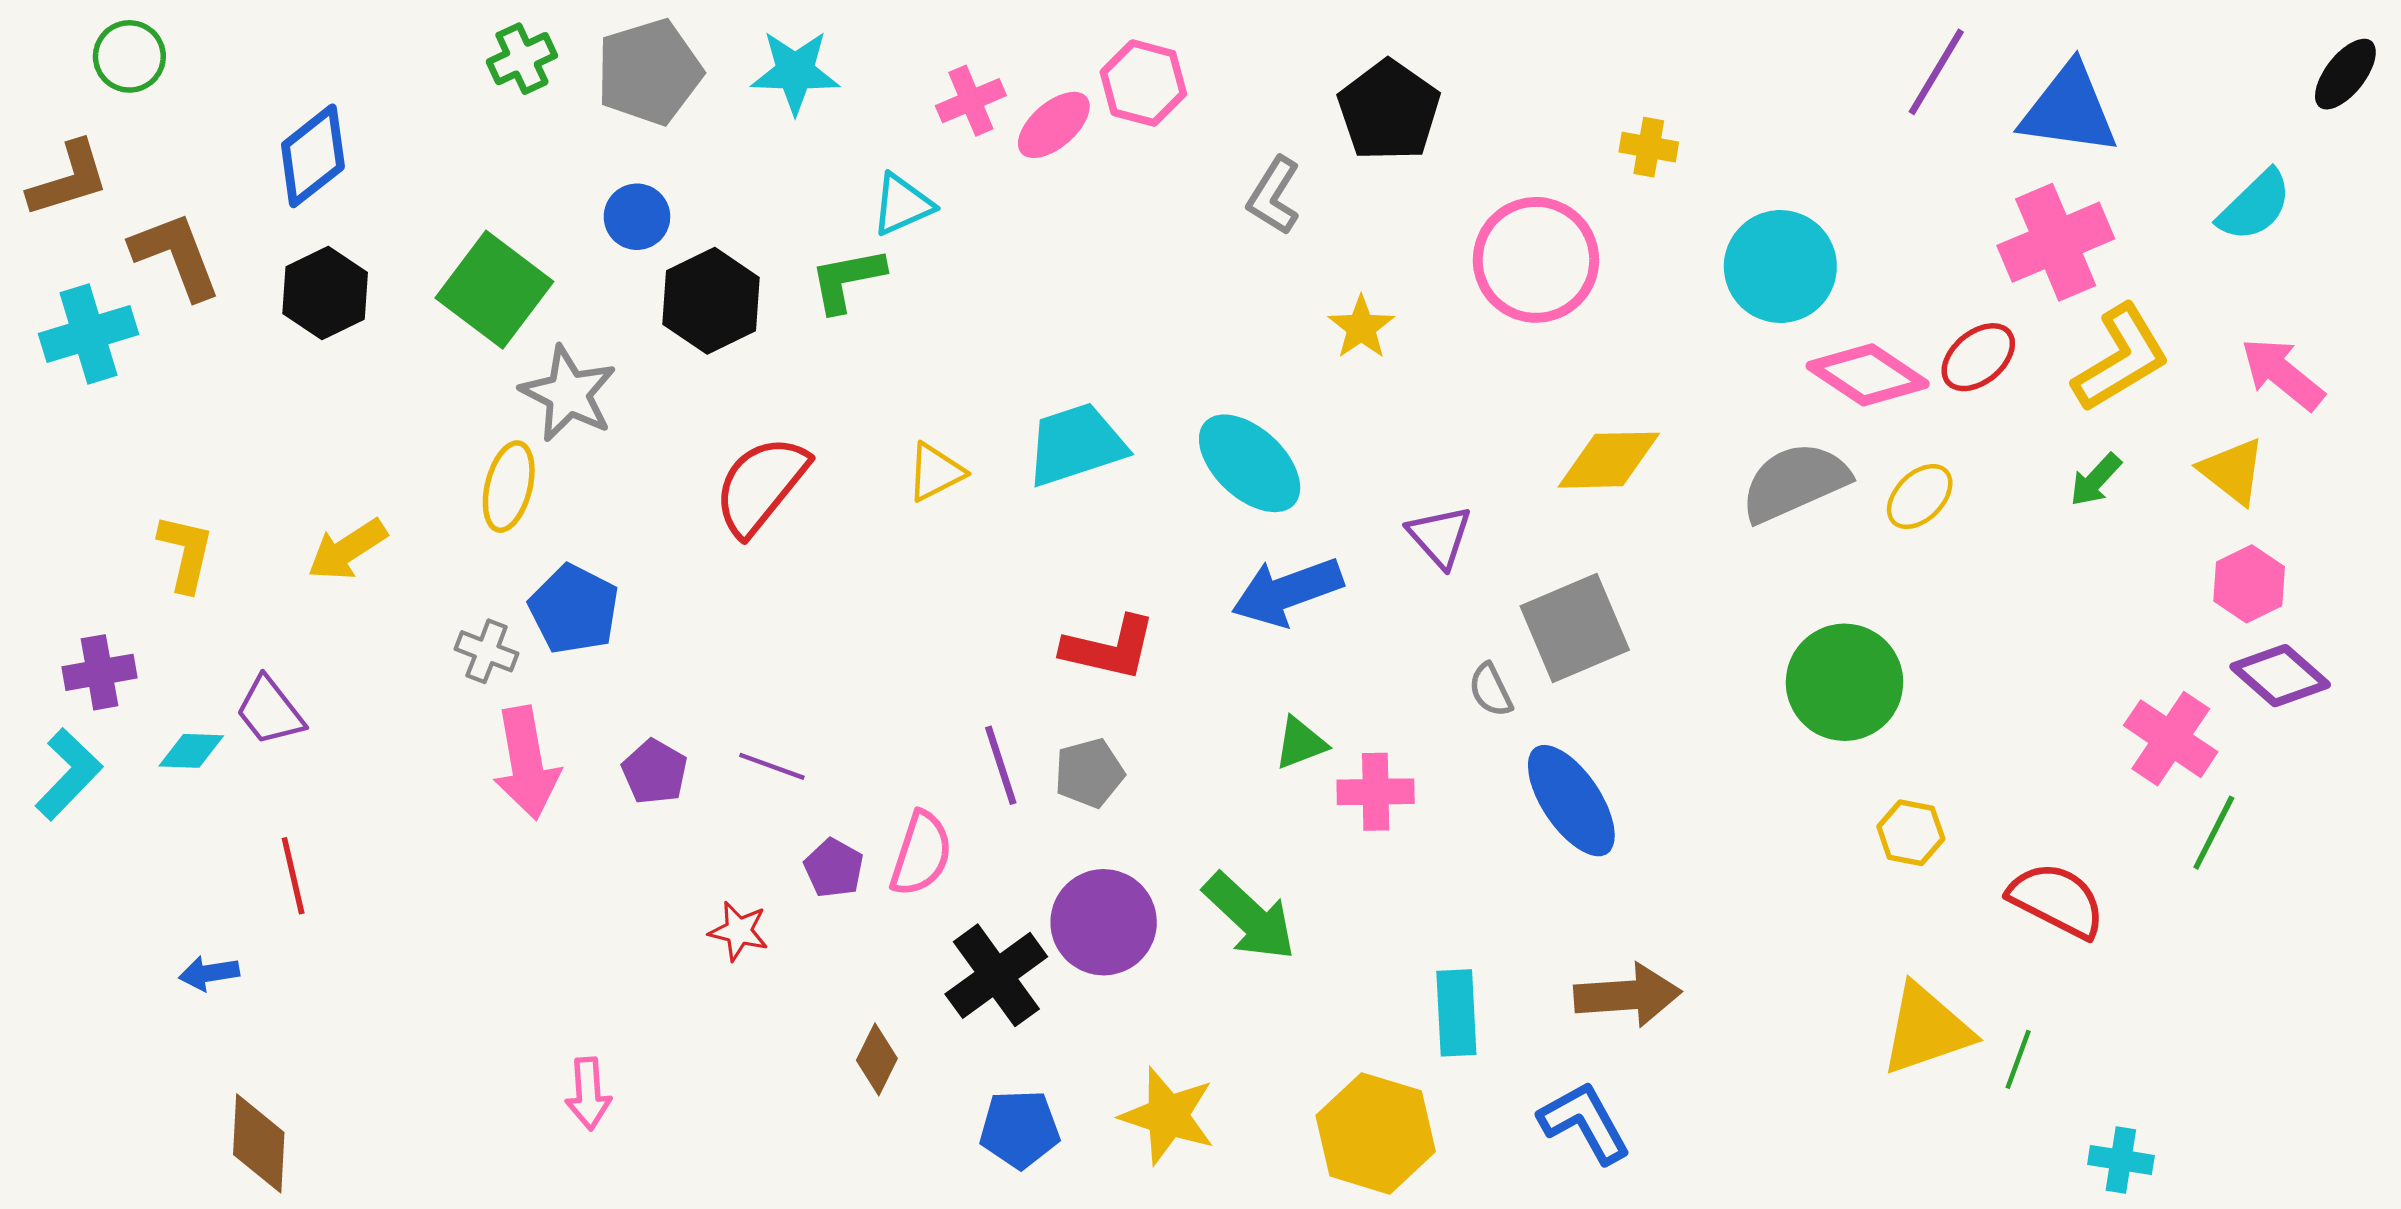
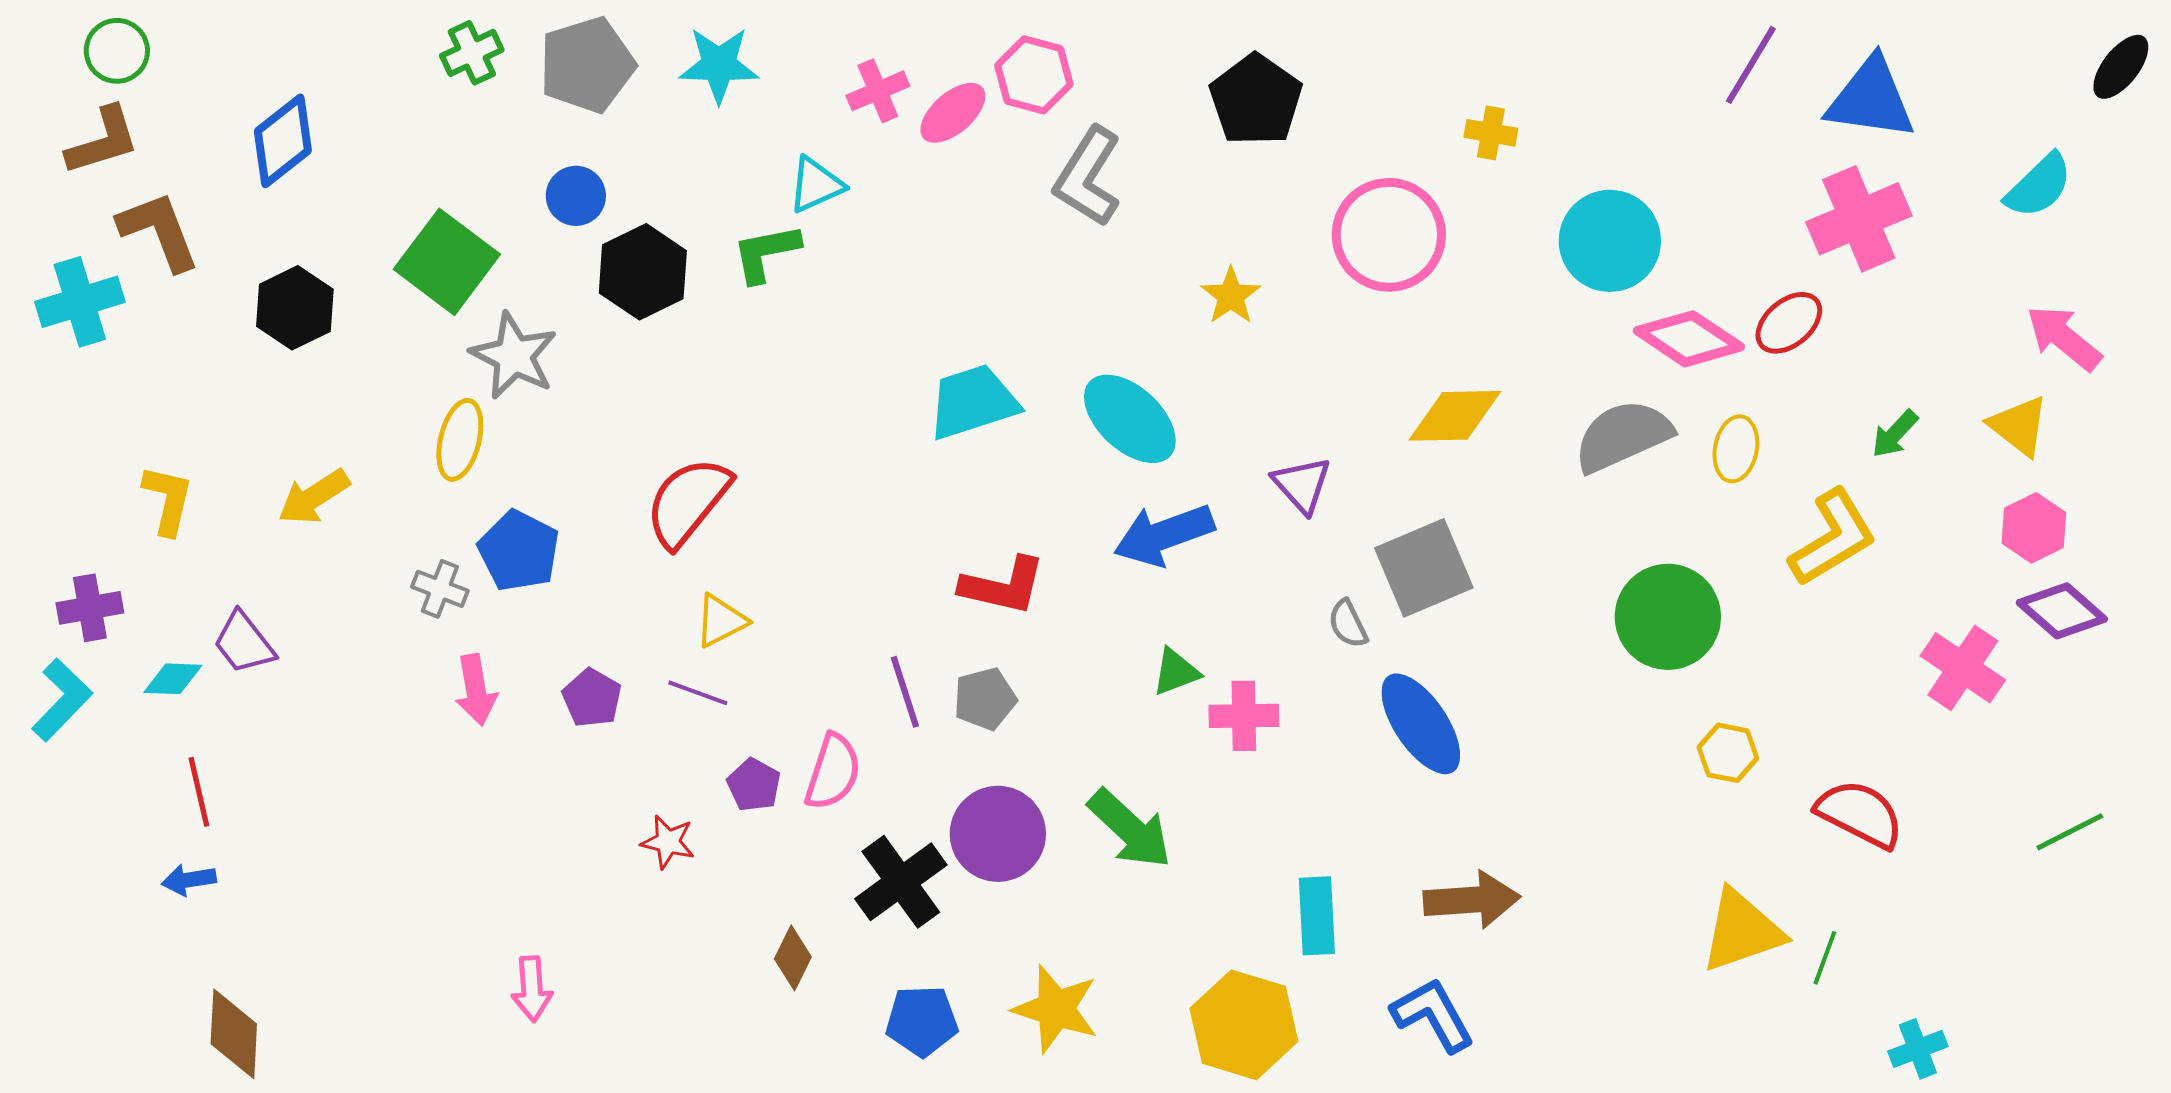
brown L-shape: (69, 179) -> (103, 141), moved
gray L-shape: (1274, 196) -> (1088, 177), moved, size x1.4
black hexagon: (325, 293) -> (295, 308), moved
yellow L-shape: (2121, 358) -> (1833, 538), moved
yellow triangle: (936, 472) -> (721, 621), moved
red semicircle: (761, 485) -> (688, 502), moved
yellow ellipse: (1920, 497) -> (1736, 449), turned -34
pink arrow: (526, 763) -> (476, 690), size x0.7
green line: (2214, 833) -> (2070, 832), moved, turned 36
red line: (293, 876) -> (199, 792), moved
cyan cross: (2121, 1160) -> (1918, 1049), turned -30

